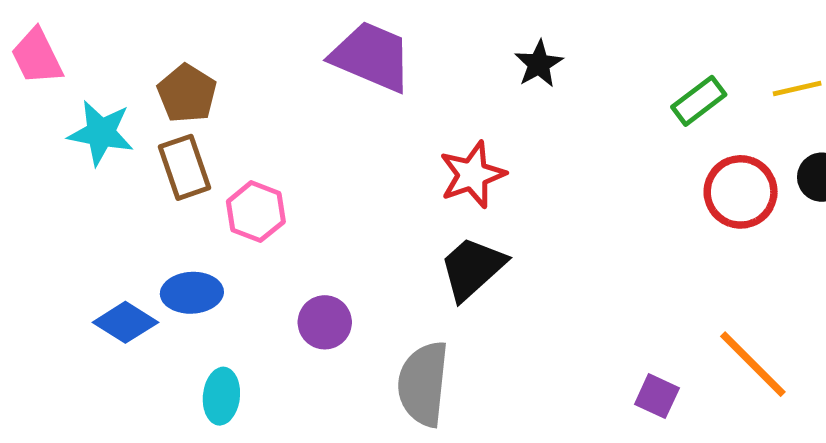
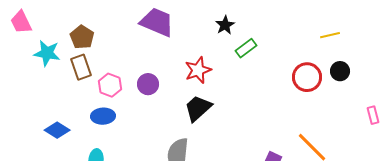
green rectangle: (699, 101) -> (246, 48), moved
blue ellipse: (192, 293) -> (103, 116), moved
purple circle: (325, 322) -> (148, 84), moved

